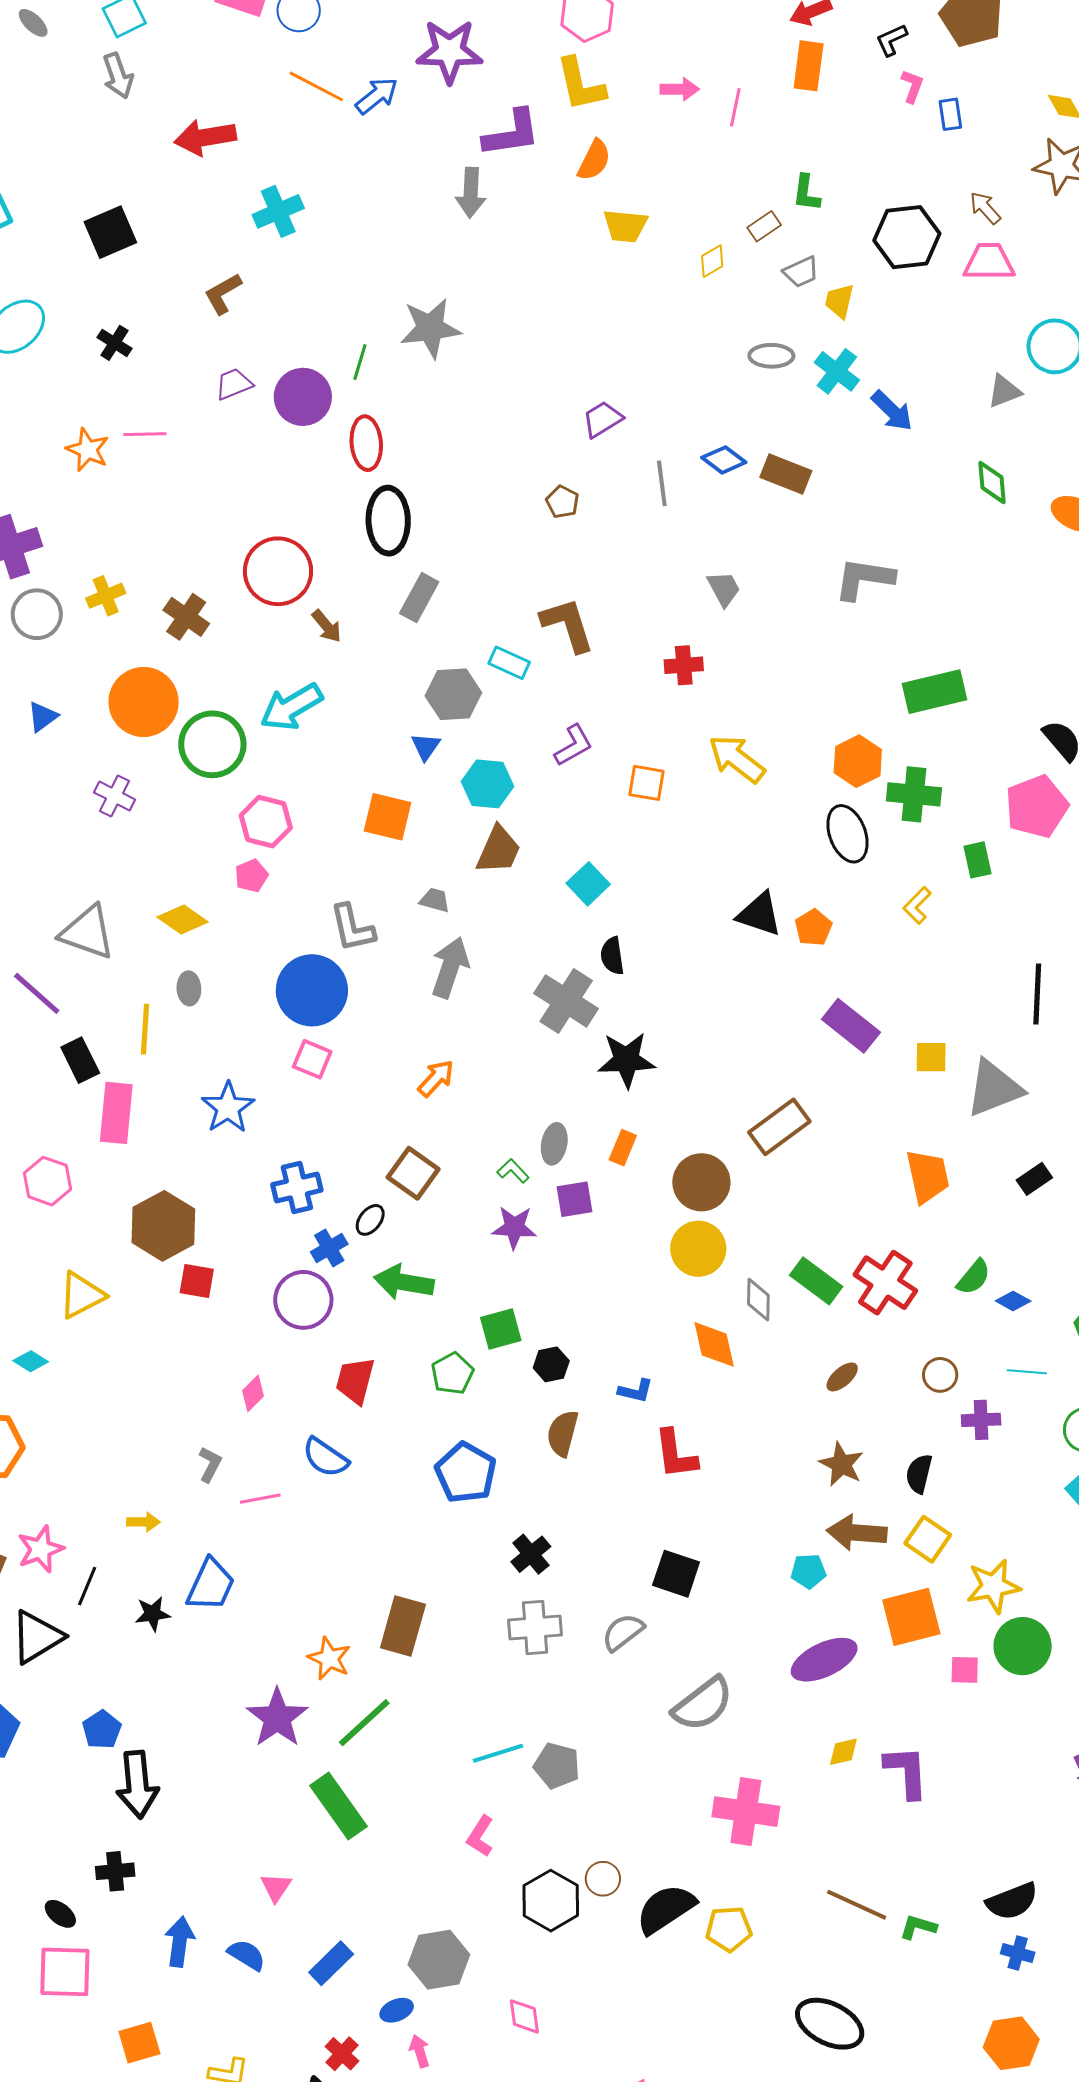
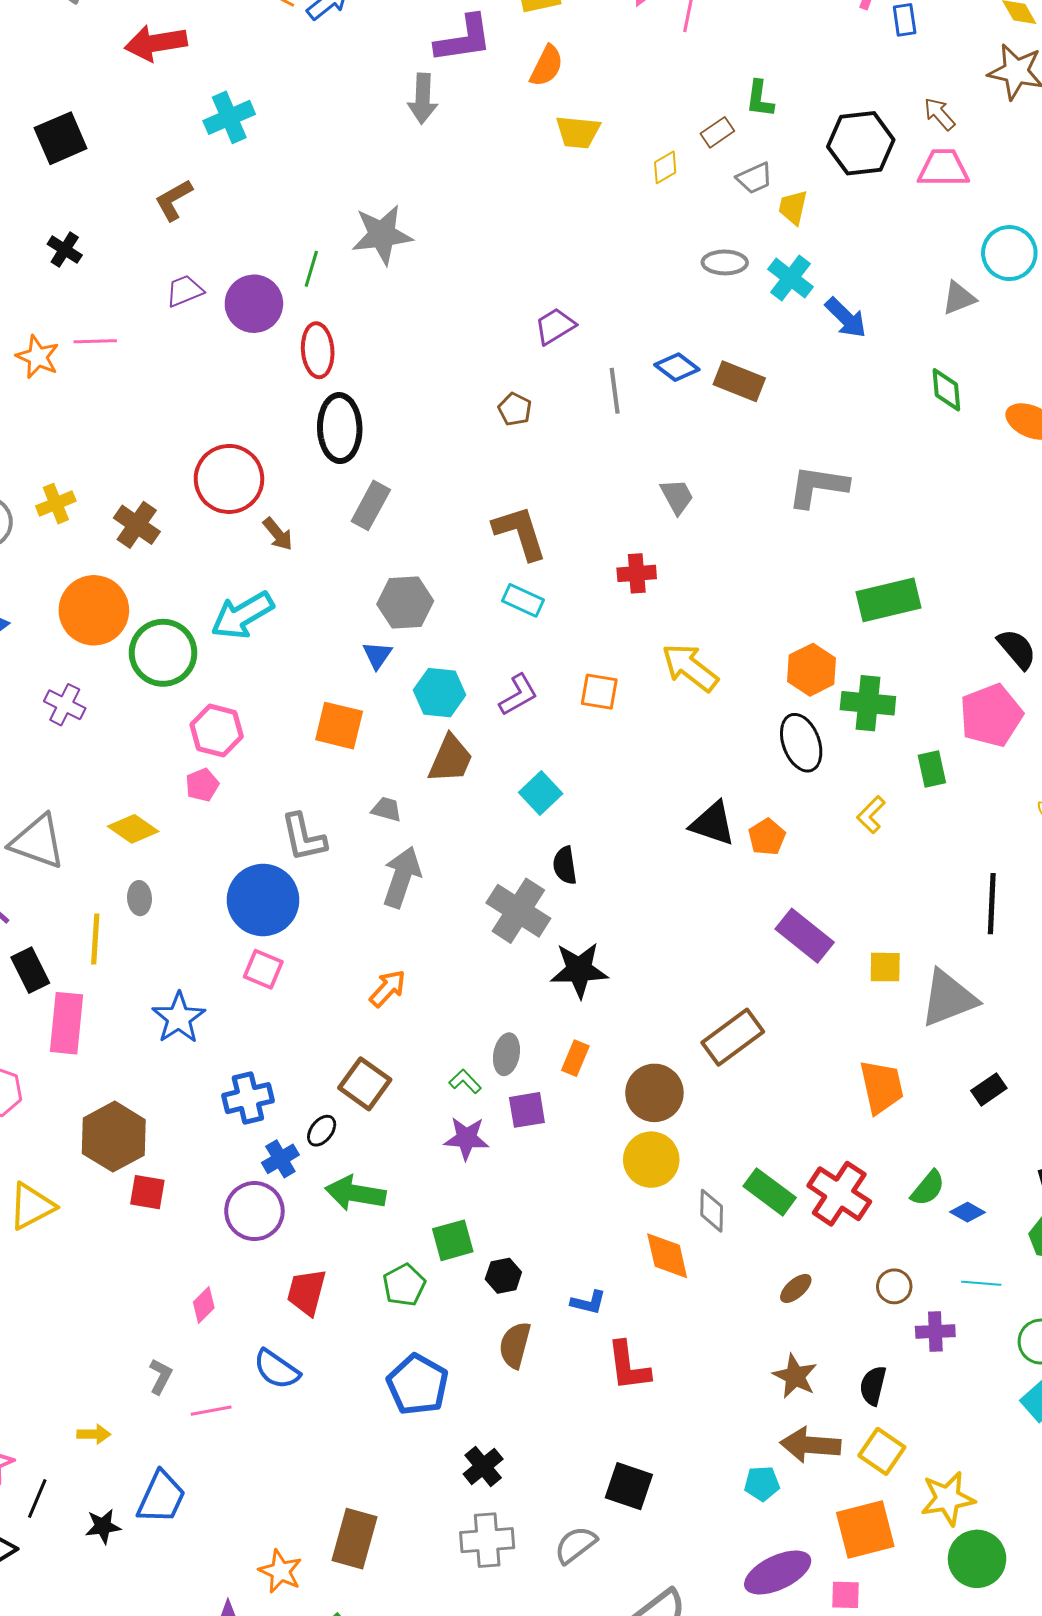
cyan rectangle: (509, 663) -> (523, 600), moved
purple L-shape: (573, 745) -> (518, 695), moved
pink square: (965, 1670) -> (846, 1595), moved

